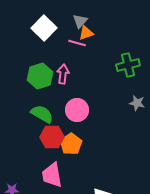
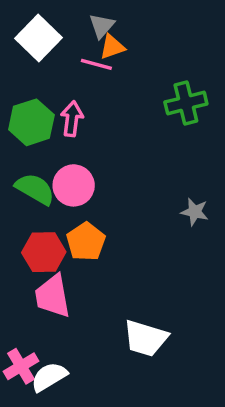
gray star: (137, 103) -> (195, 212), moved
pink circle: (77, 110) -> (74, 185), moved
red hexagon: (52, 137) -> (44, 252), moved

